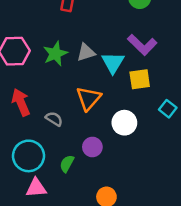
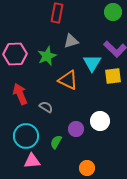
gray triangle: (86, 52) -> (71, 41), moved
orange triangle: (89, 98) -> (68, 80), moved, turned -45
white circle: (124, 123) -> (100, 121), moved

